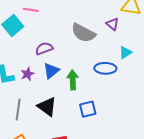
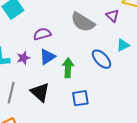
blue ellipse: (105, 68) -> (102, 59), turned 40

